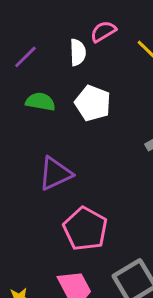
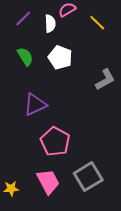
purple line: (25, 57) -> (23, 19), moved
green semicircle: (40, 102) -> (25, 57), turned 48

